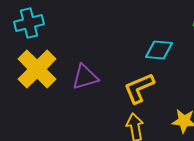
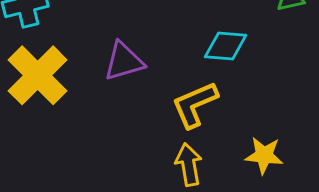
purple triangle: (85, 77) -> (124, 61), moved

